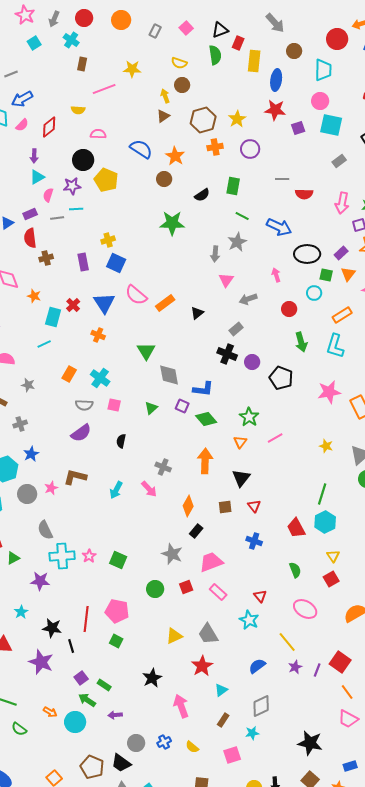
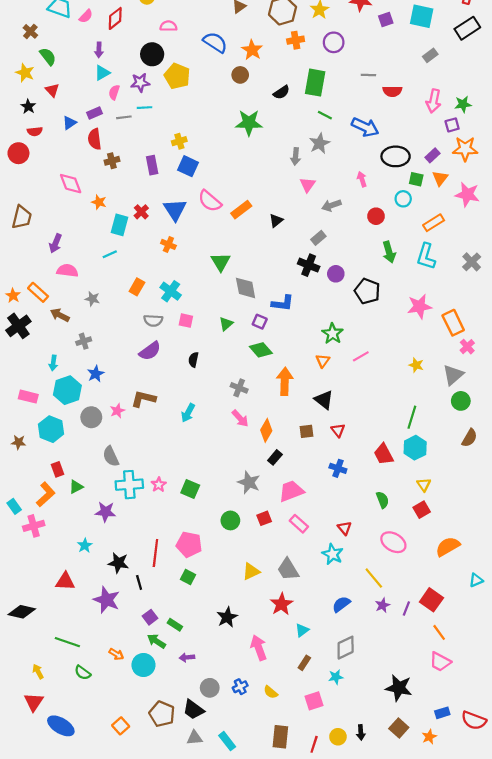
green rectangle: (233, 186) -> (315, 83), size x1.4
green diamond: (206, 419) -> (261, 350), moved
black triangle: (241, 478) -> (324, 400), turned -30
pink arrow: (149, 489) -> (240, 418), moved

